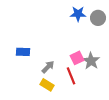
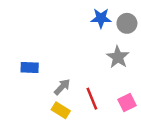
pink square: (77, 58) -> (127, 102), moved
gray star: (91, 61) -> (118, 57), moved

